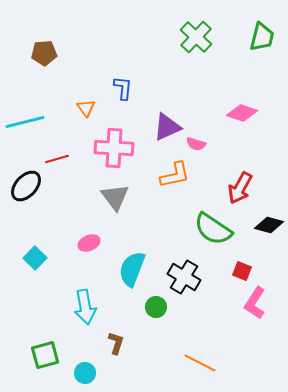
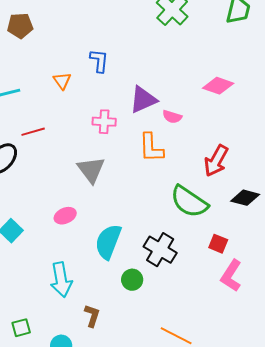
pink cross: (114, 148) -> (104, 122), moved, size x0.6
orange L-shape: (175, 175) -> (151, 148), turned 100
green square: (45, 355) -> (21, 328), size x0.7

